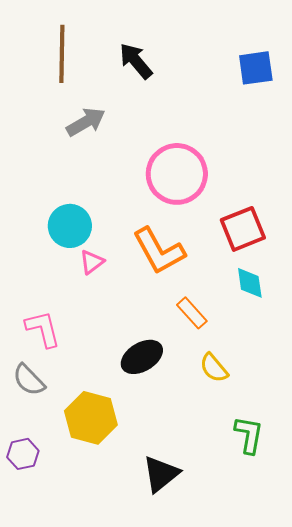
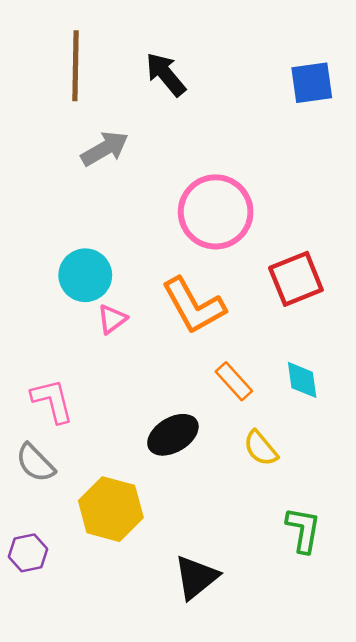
cyan diamond: (250, 283) -> (302, 380), moved

